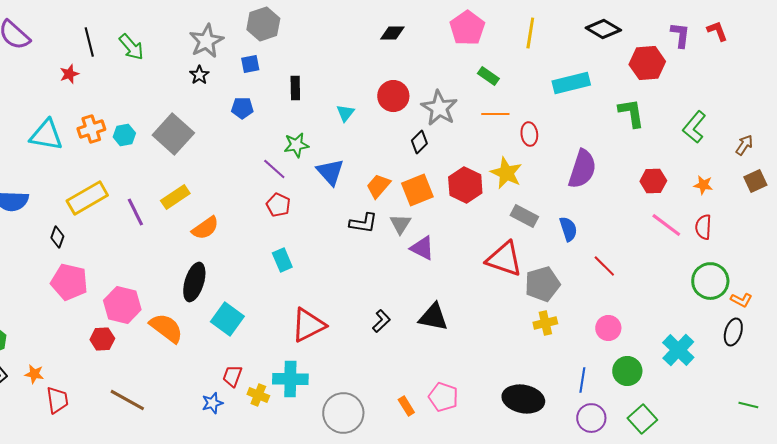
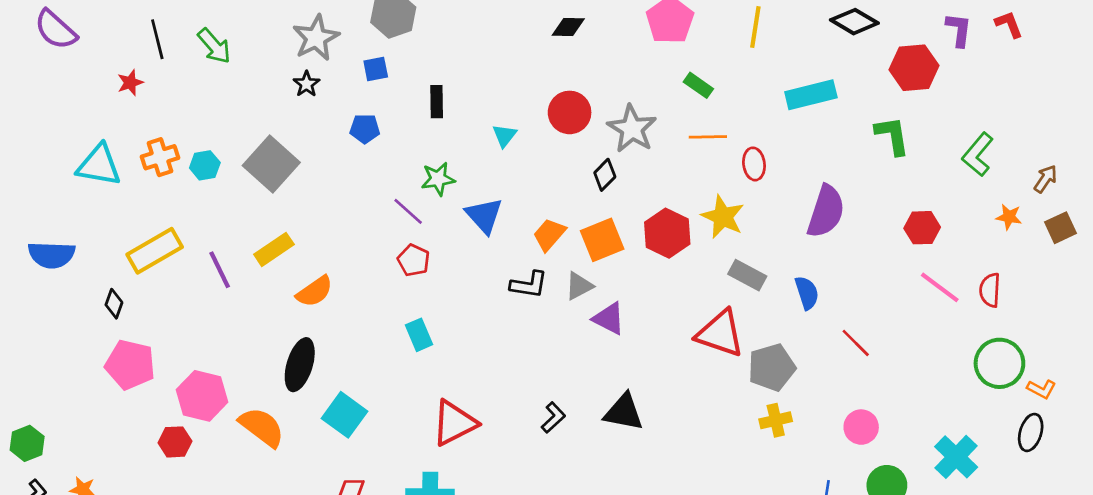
orange star: (703, 185) -> (1009, 217), moved
gray triangle: (400, 224) -> (579, 286), turned 30

